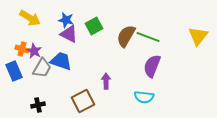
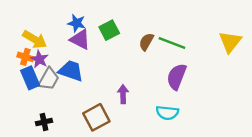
yellow arrow: (30, 18) -> (35, 39), moved
brown semicircle: (126, 36) -> (146, 42), size x0.7
blue rectangle: (14, 71) -> (30, 78), moved

